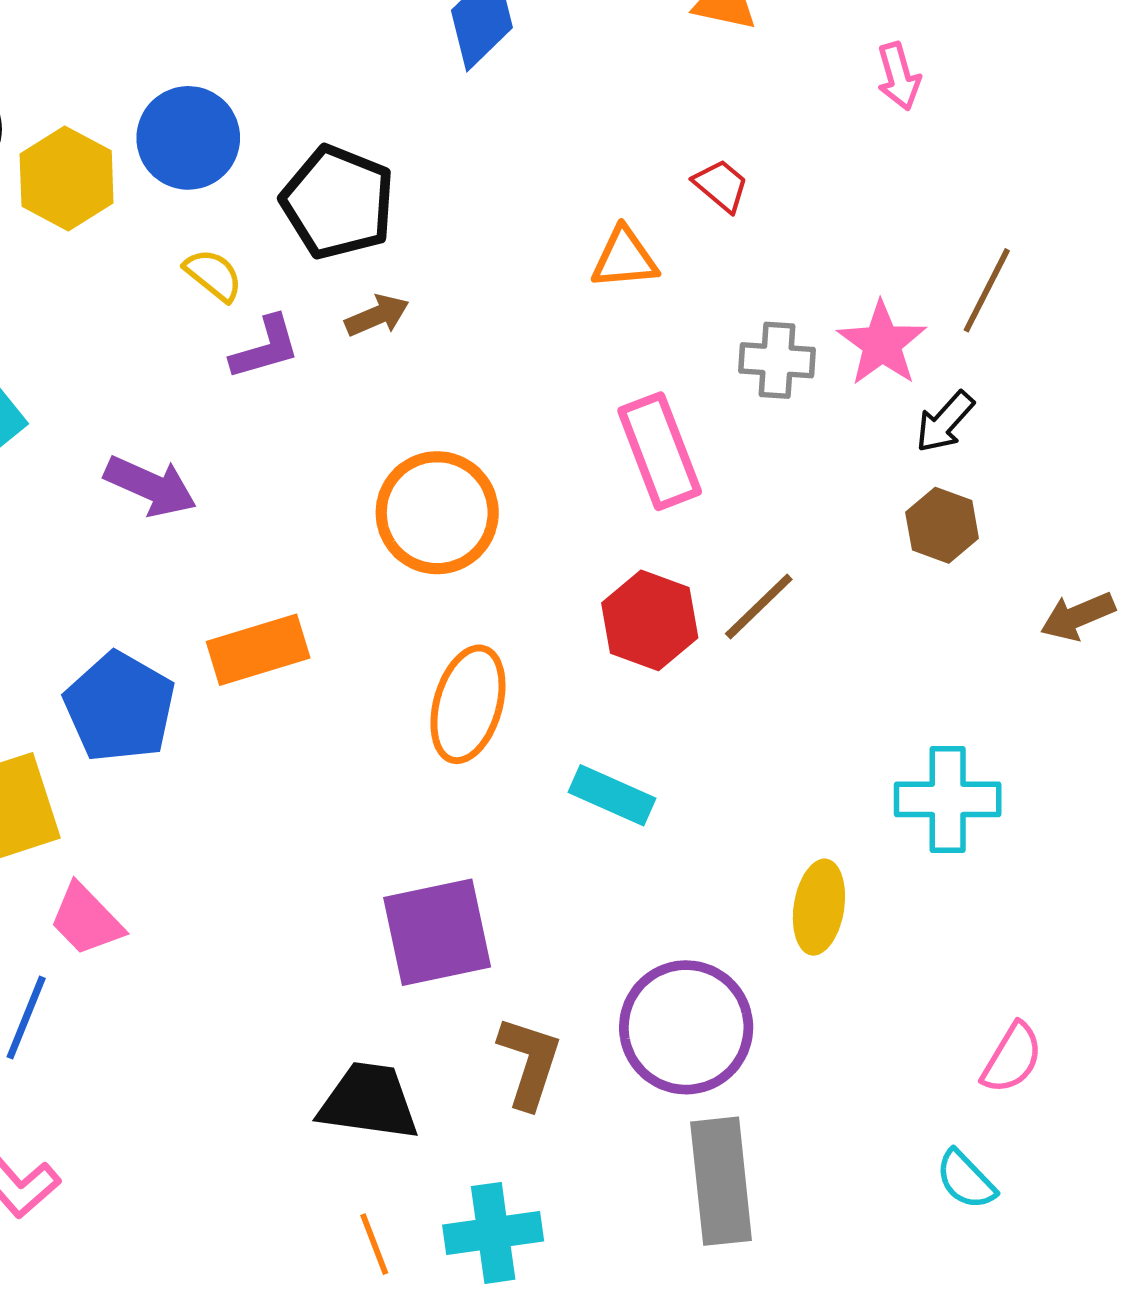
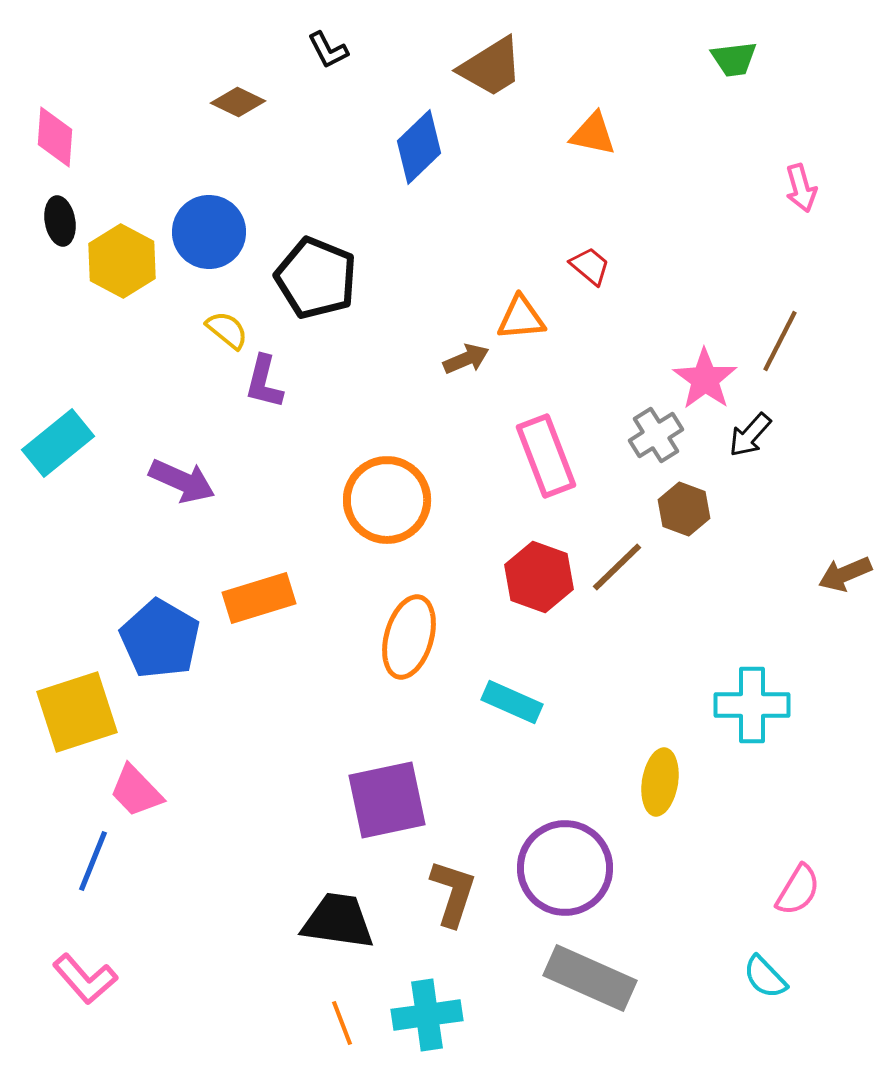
pink arrow: (899, 76) -> (801, 188), moved
brown arrow: (377, 316) -> (466, 359), moved
purple L-shape: (265, 348) -> (264, 382), turned 120
gray cross: (777, 360) -> (656, 435), moved, turned -36
brown hexagon: (942, 525) -> (684, 509), moved
gray rectangle: (721, 1181) -> (590, 978), turned -60

